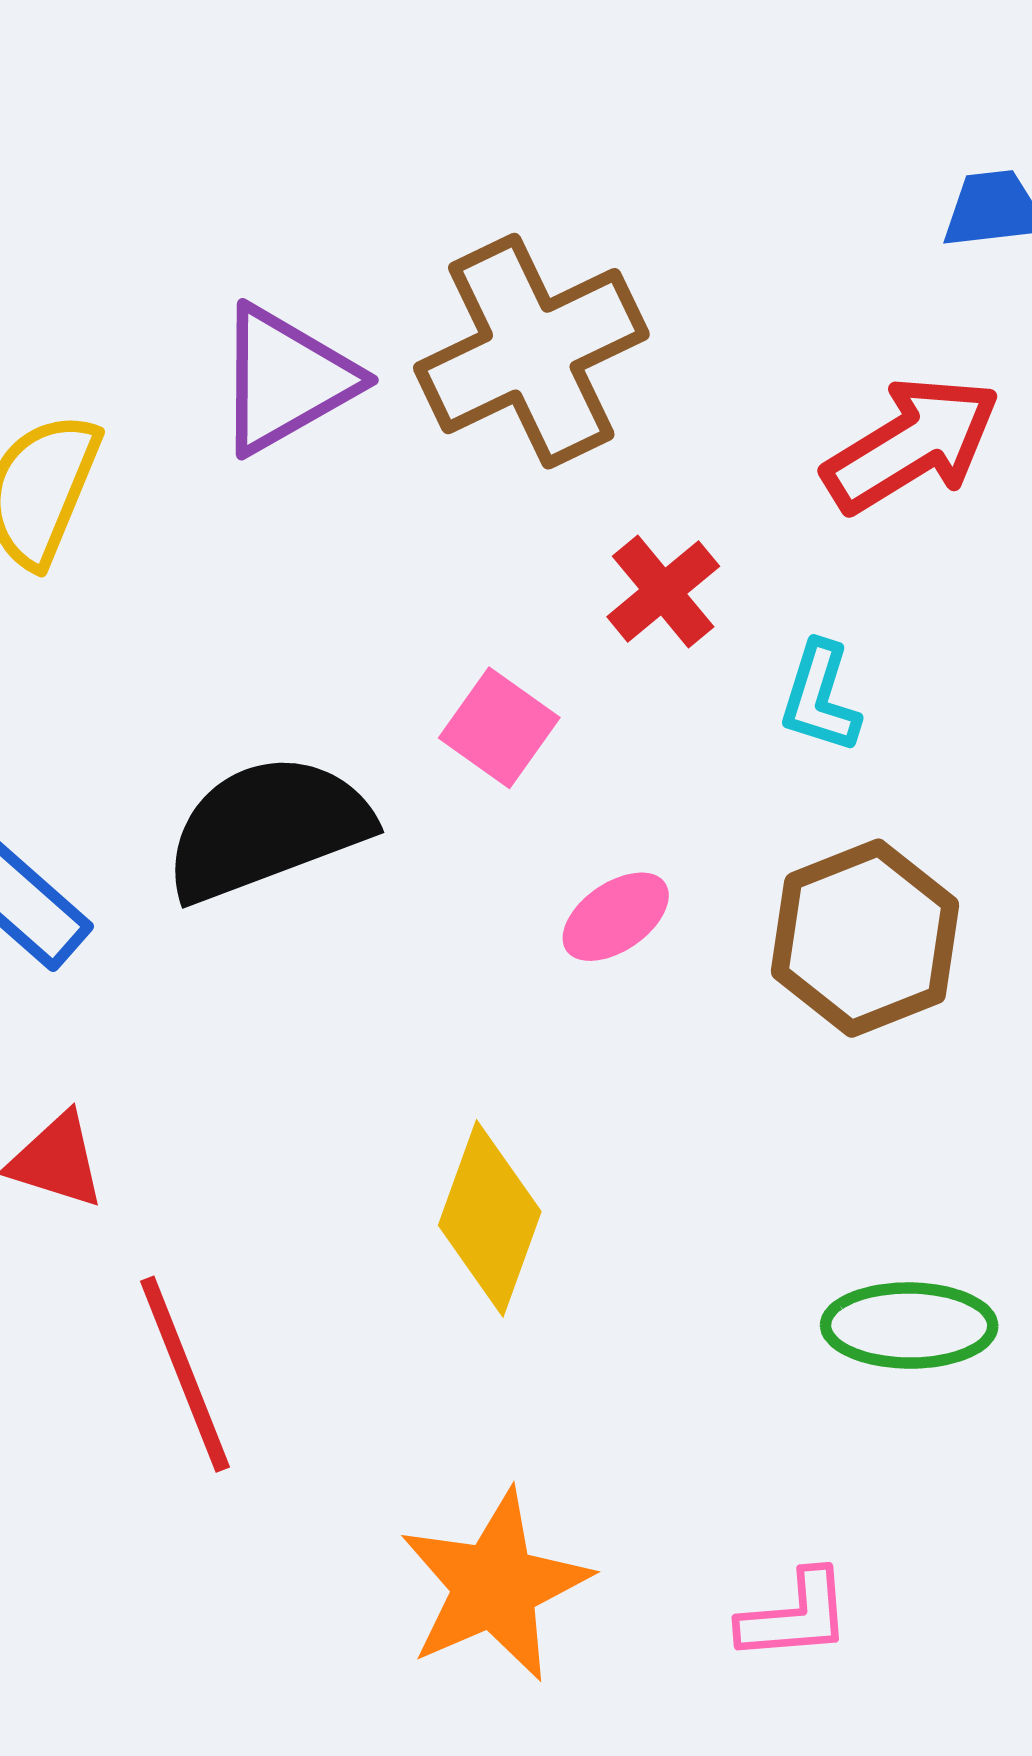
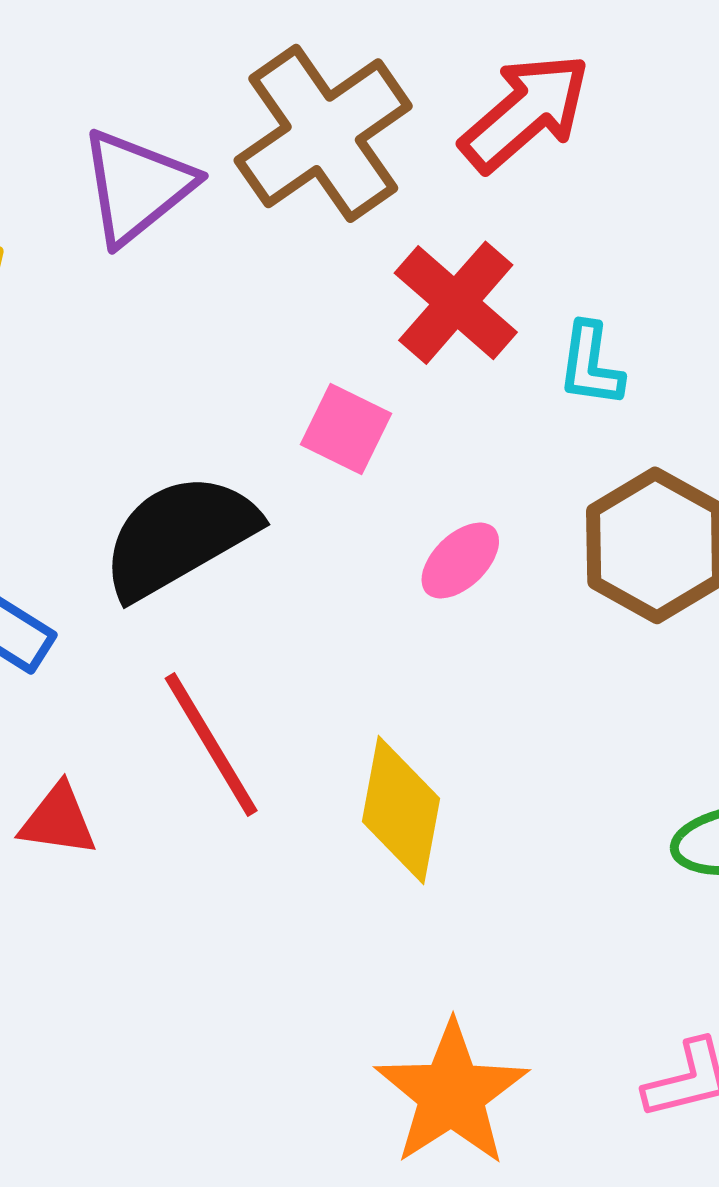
red arrow: (912, 445) -> (525, 112), moved
red cross: (663, 591) -> (456, 303), size x1.4
red line: (185, 1374) -> (211, 744), moved

